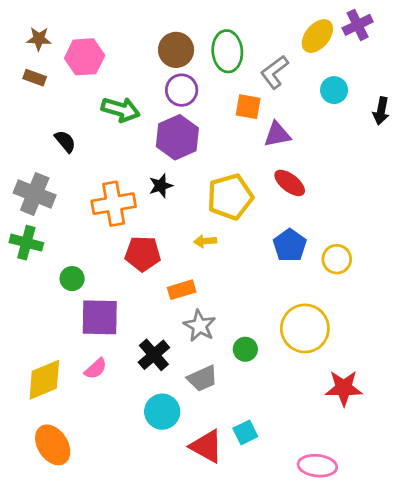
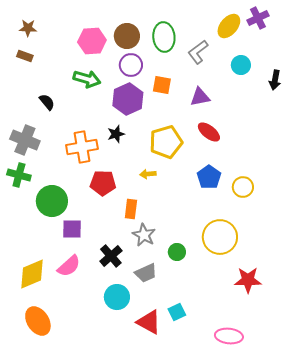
pink hexagon: (85, 57) -> (92, 41), moved
orange square: (248, 107) -> (162, 85), moved
green circle: (72, 279) -> (52, 201), size x1.8
orange rectangle: (182, 290) -> (131, 209), turned -66
purple square: (100, 317) -> (72, 229), size x0.7
pink semicircle: (96, 369) -> (69, 266), size x1.4

